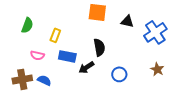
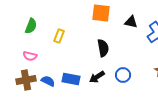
pink semicircle: (37, 55) -> (30, 56), moved
blue rectangle: (67, 56) -> (71, 79), moved
black arrow: (86, 67) -> (97, 77), moved

